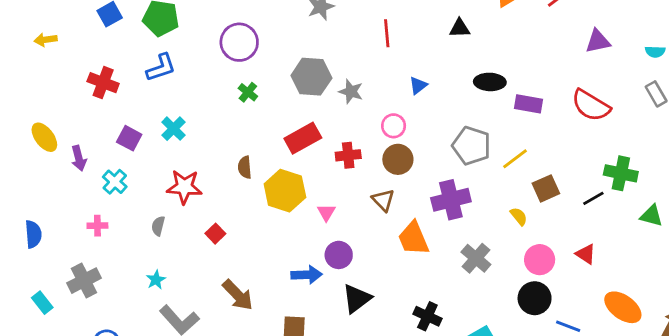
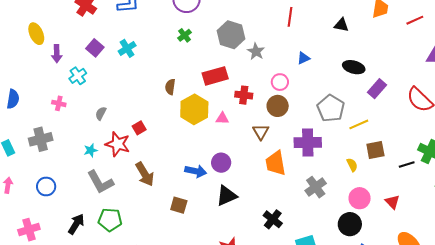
purple rectangle: (529, 104) -> (377, 89), turned -72
red star: (184, 187) -> (118, 144), moved
pink triangle: (326, 212) -> (222, 118), moved, turned 48

